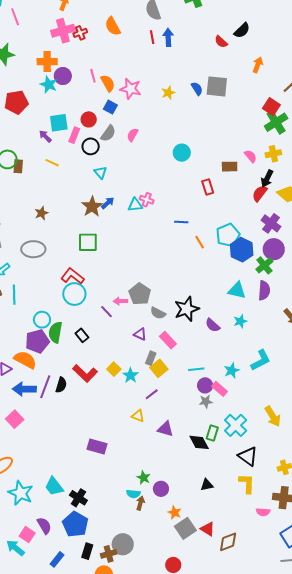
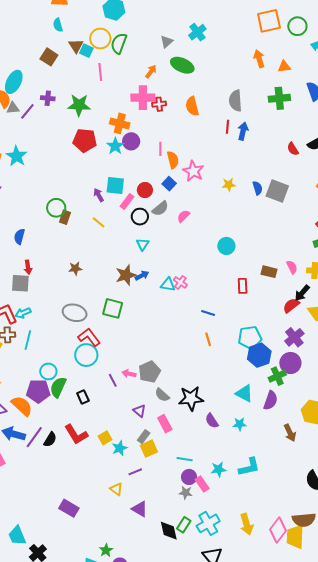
red pentagon: (16, 102) -> (85, 140), moved
orange line: (200, 242) -> (208, 339), moved
gray ellipse: (33, 249) -> (75, 313), moved

